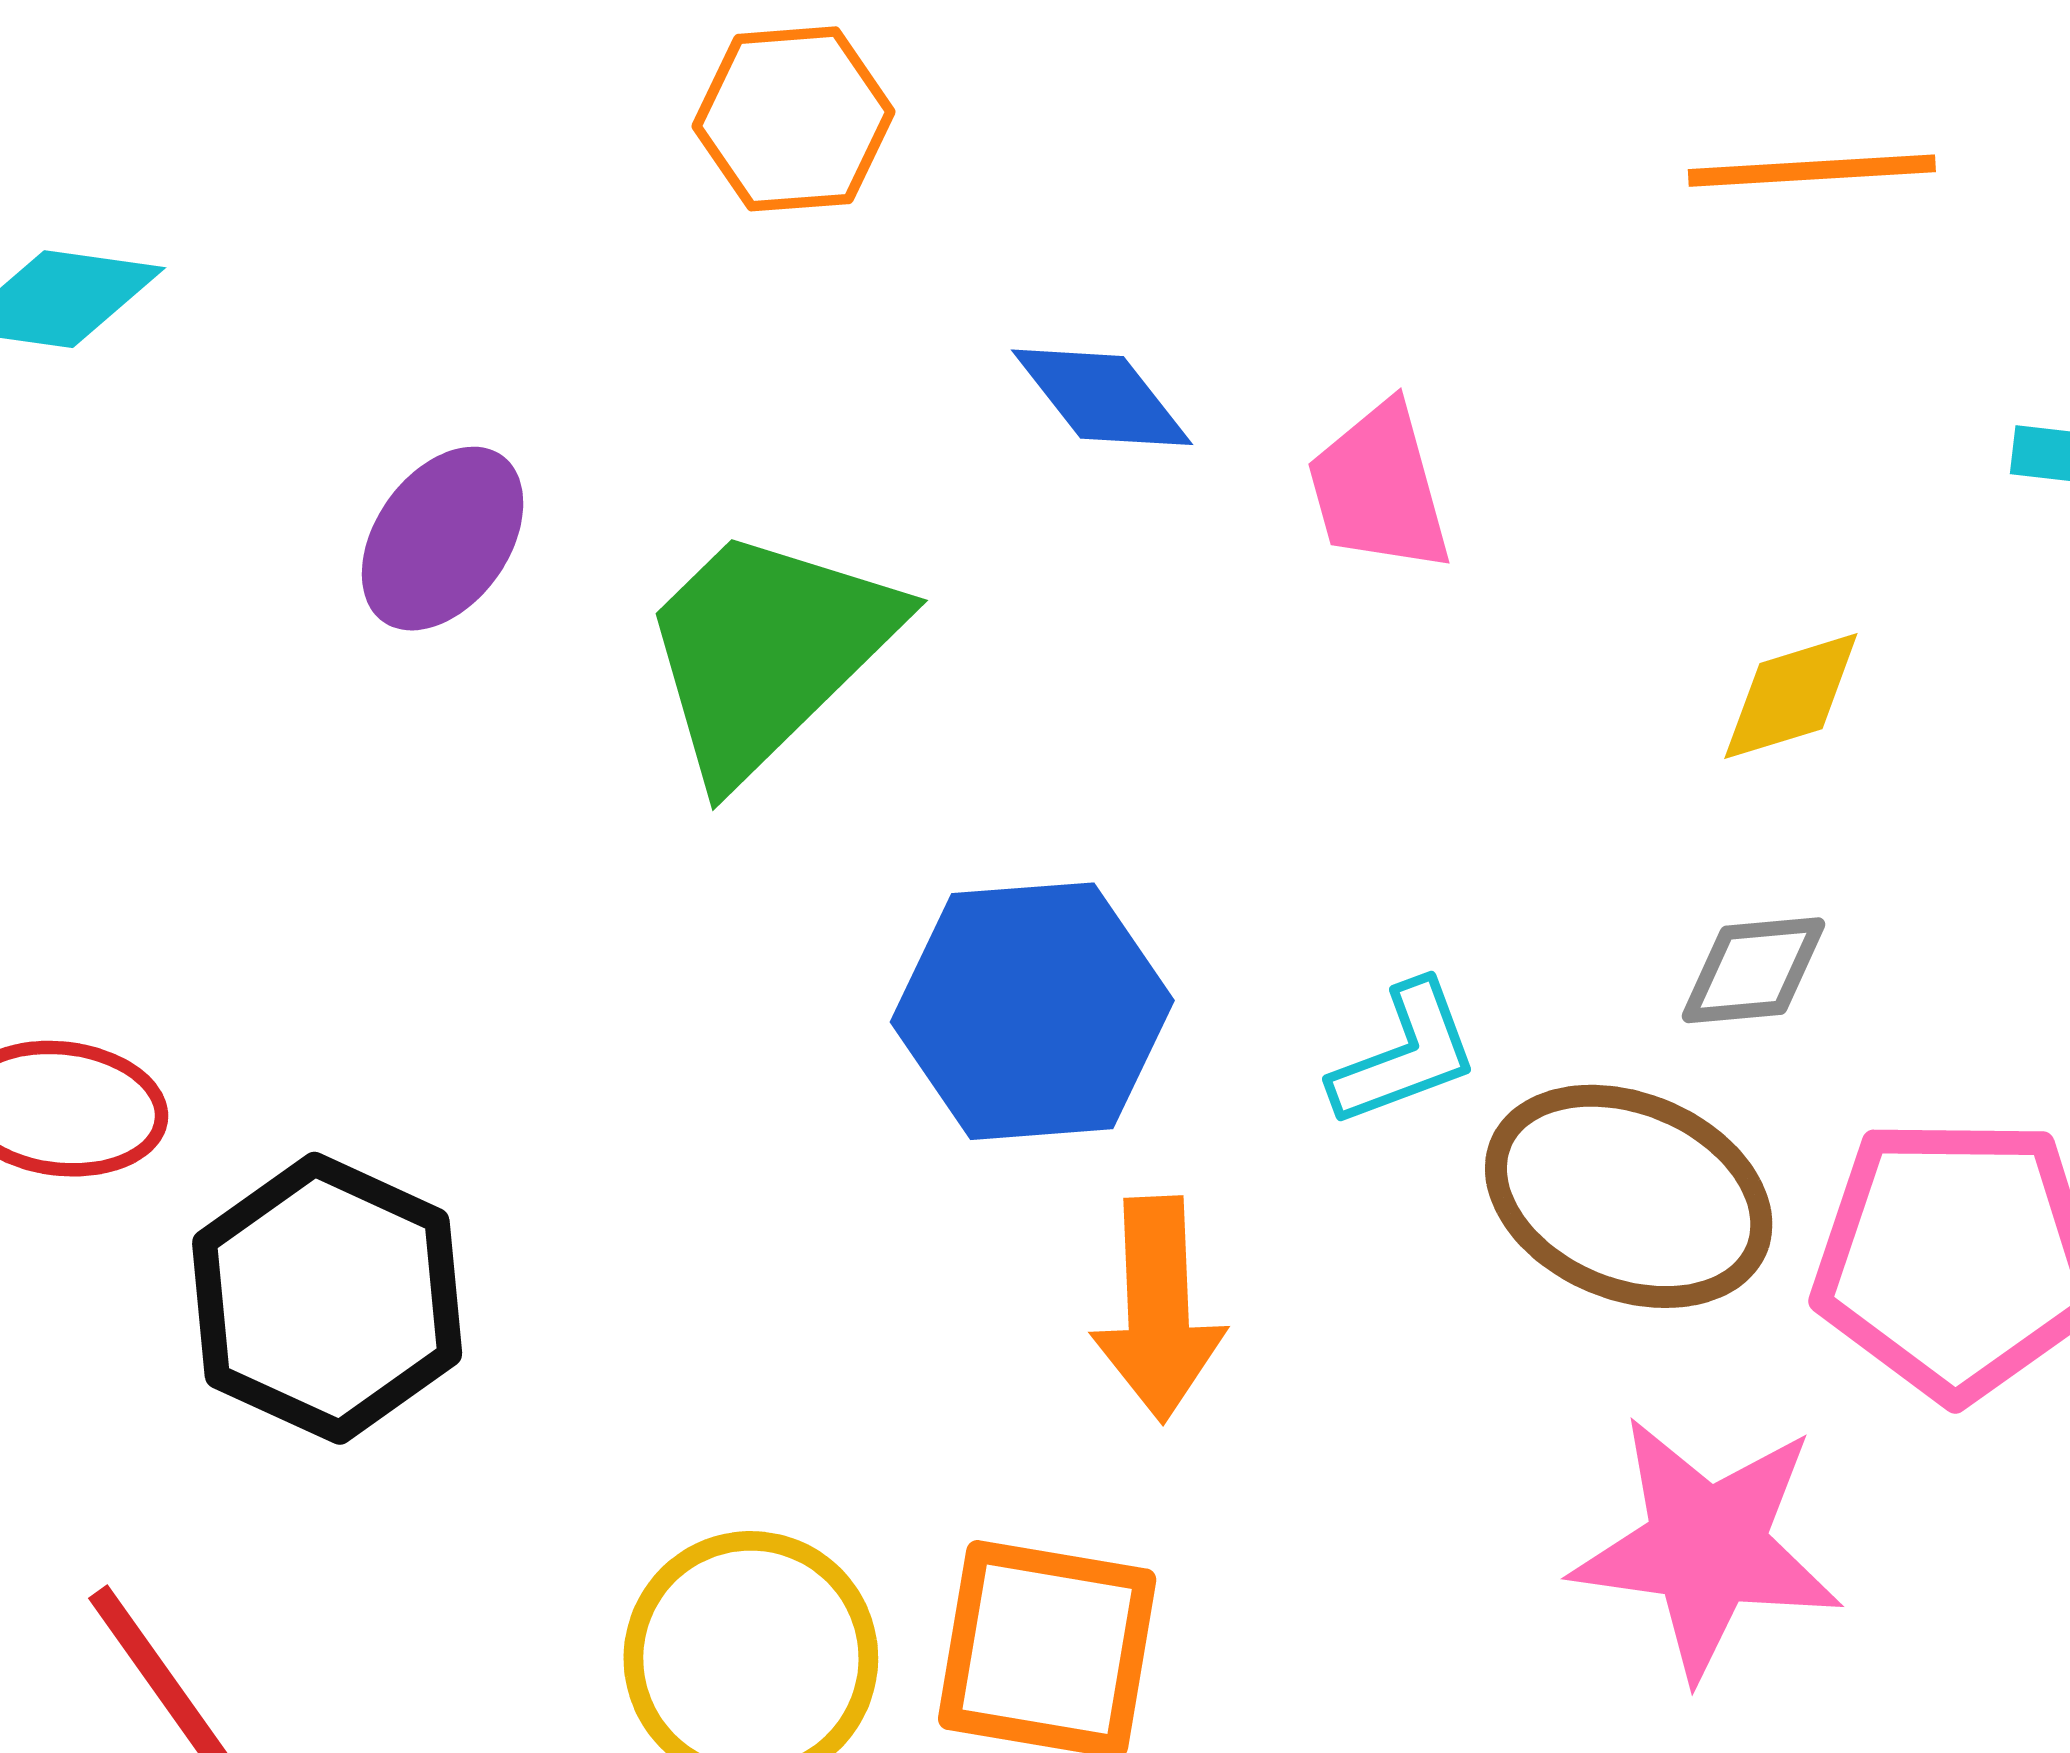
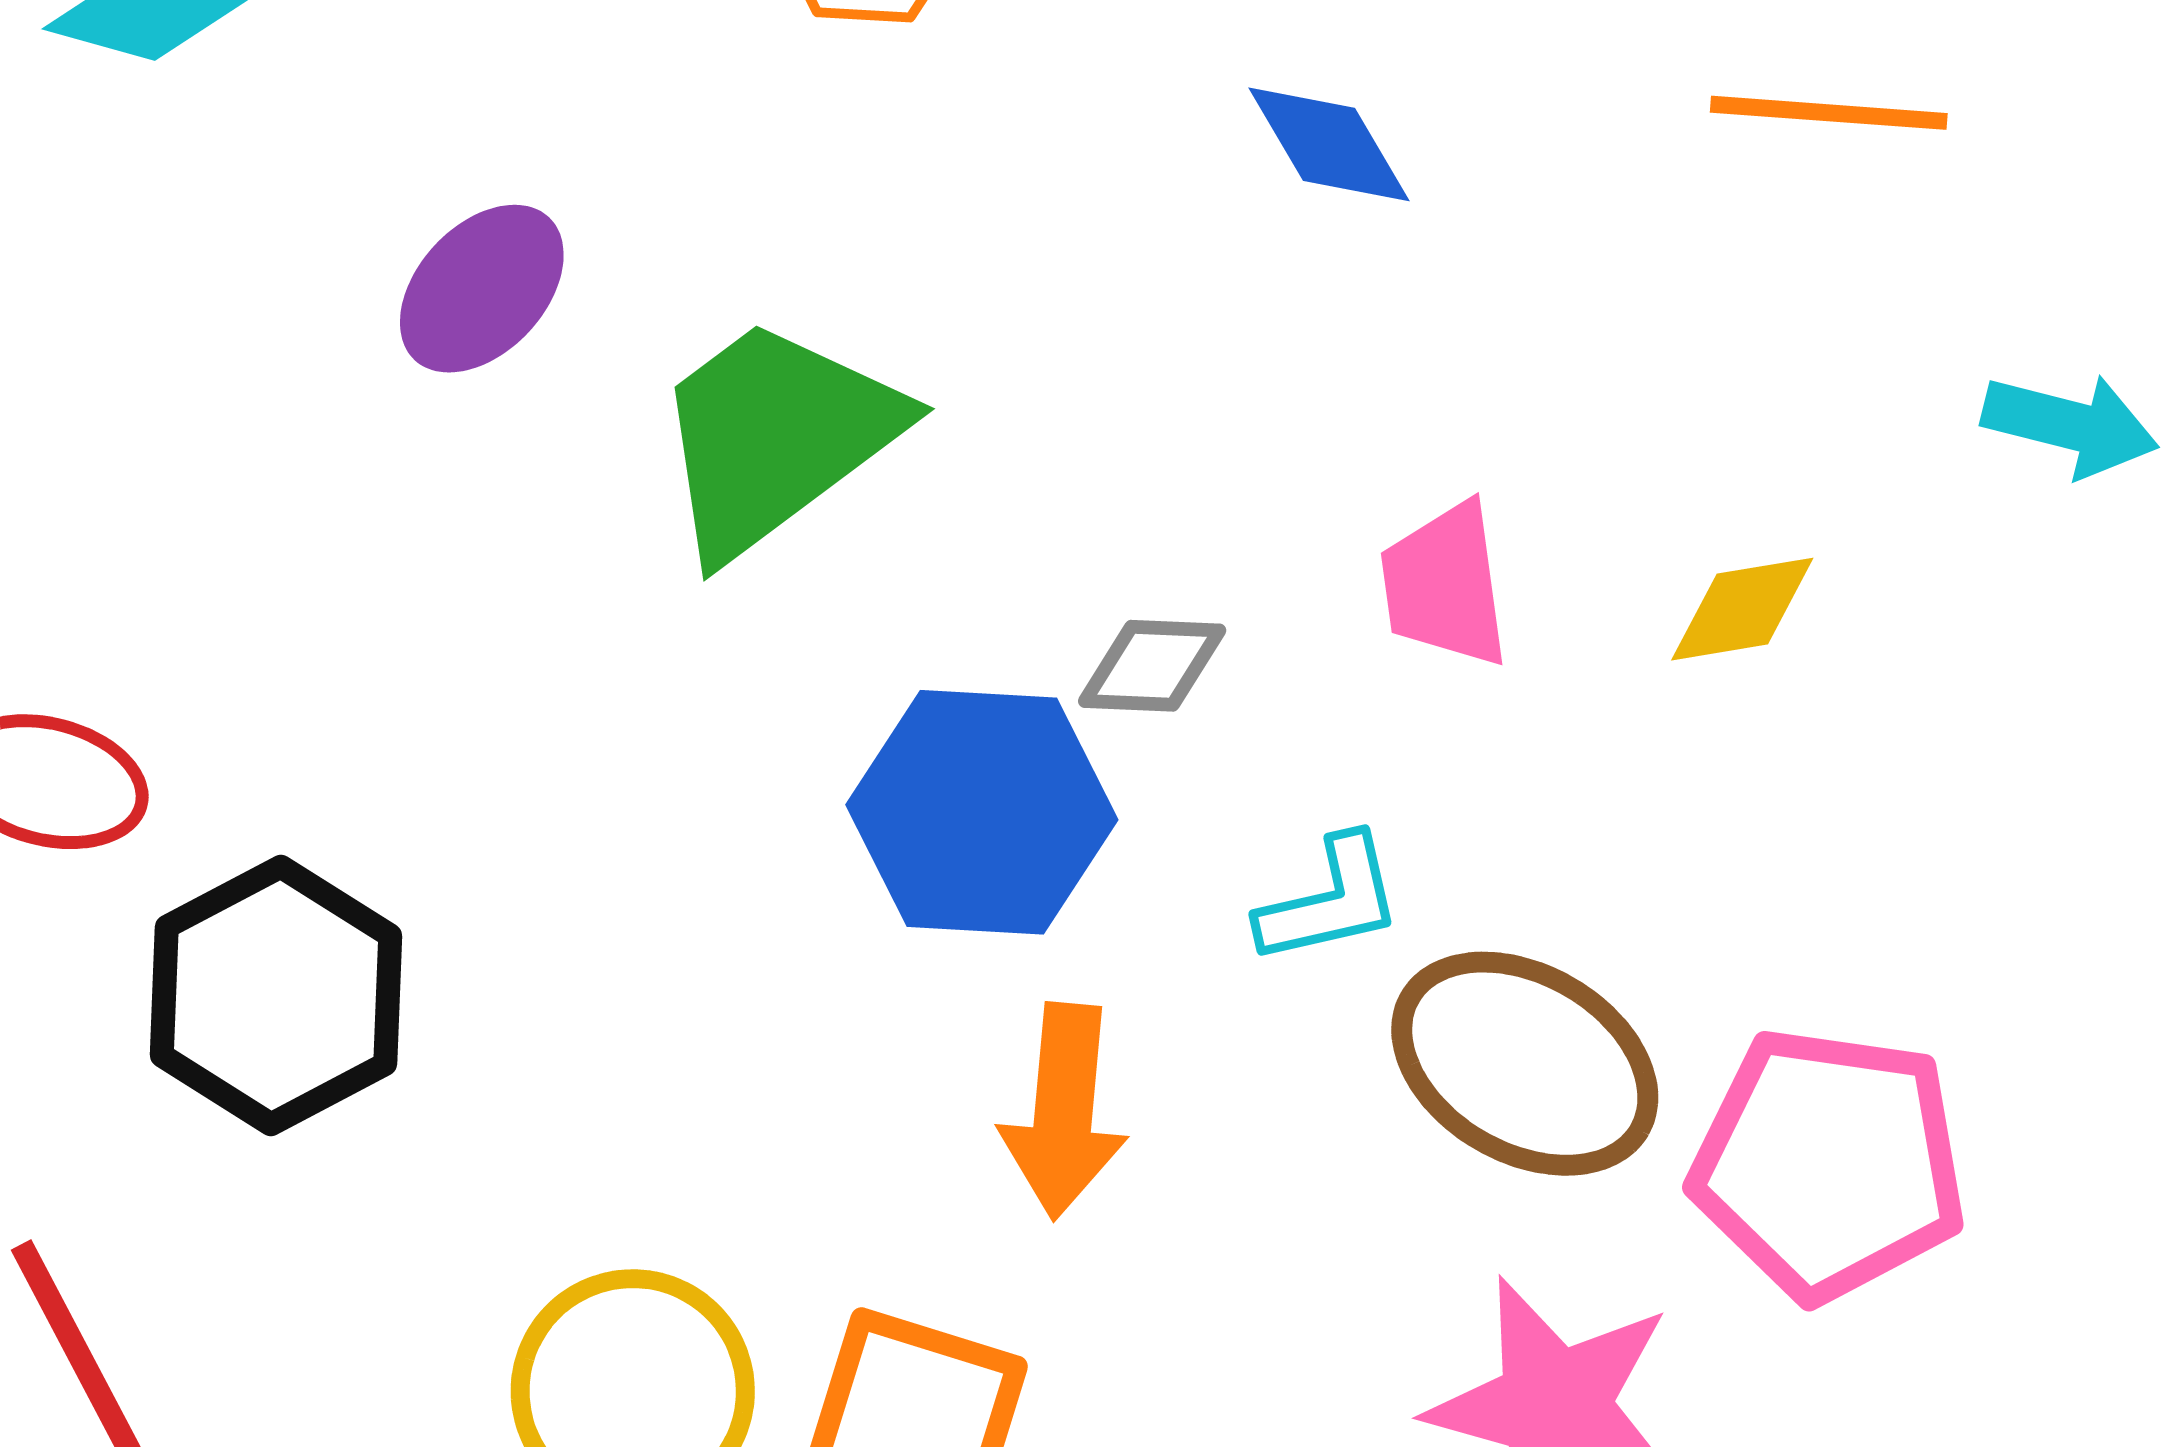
blue diamond: (1102, 397) -> (1329, 144), moved
pink trapezoid: (1379, 488) -> (1445, 585), moved
gray diamond: (1753, 970) -> (1152, 666), moved

